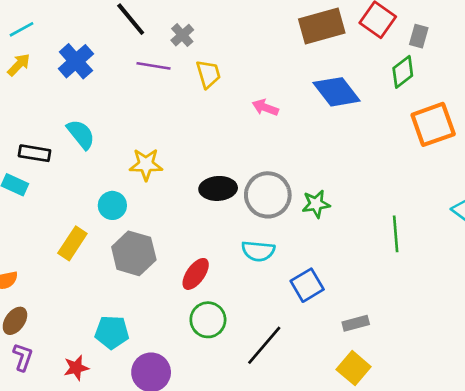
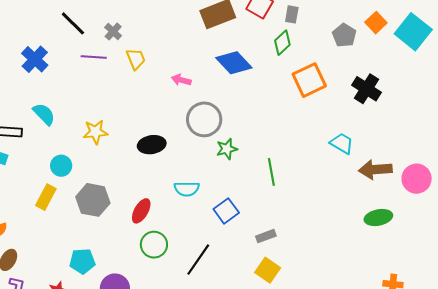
gray circle: (268, 195) -> (204, 119), moved
cyan circle: (112, 205) -> (61, 166), moved
green line: (396, 234) -> (271, 172), moved

